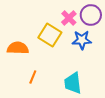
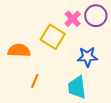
blue star: (82, 40) -> (87, 57), moved

